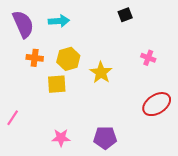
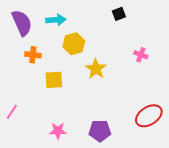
yellow hexagon: (68, 59) -> (74, 44), moved
red ellipse: (157, 104) -> (149, 116), moved

